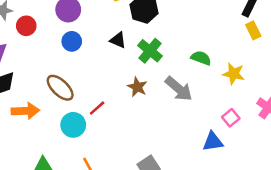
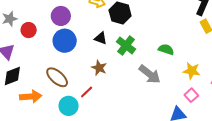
blue circle: (72, 41) -> (65, 41), size x1.5
yellow star: (234, 74) -> (192, 71), moved
brown star: (137, 87) -> (99, 68), moved

